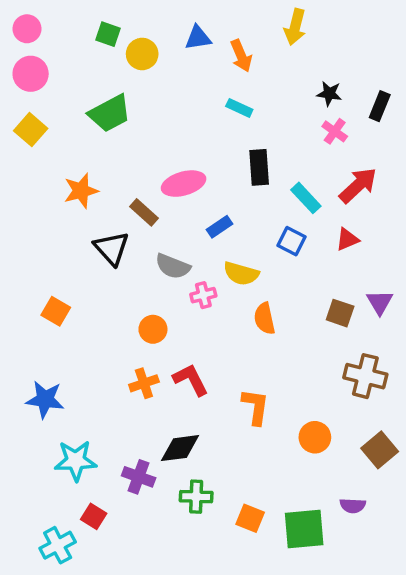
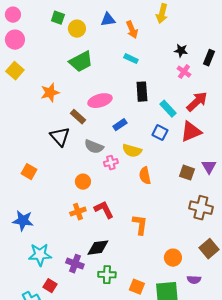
green trapezoid: (110, 113) -> (81, 62), moved
orange star: (81, 191) -> (50, 93), moved
red triangle: (347, 239) -> (191, 132), size x1.6
orange circle: (315, 437) -> (173, 258), moved

